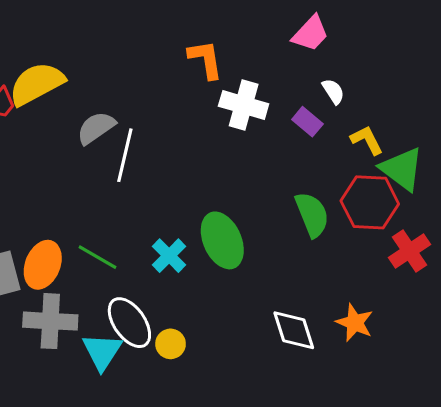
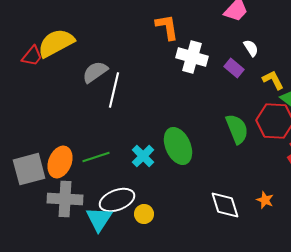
green line: (97, 257) -> (96, 157), turned -48
white ellipse: (129, 323) -> (117, 200), turned -76
orange star: (355, 323) -> (265, 200), size x0.7

